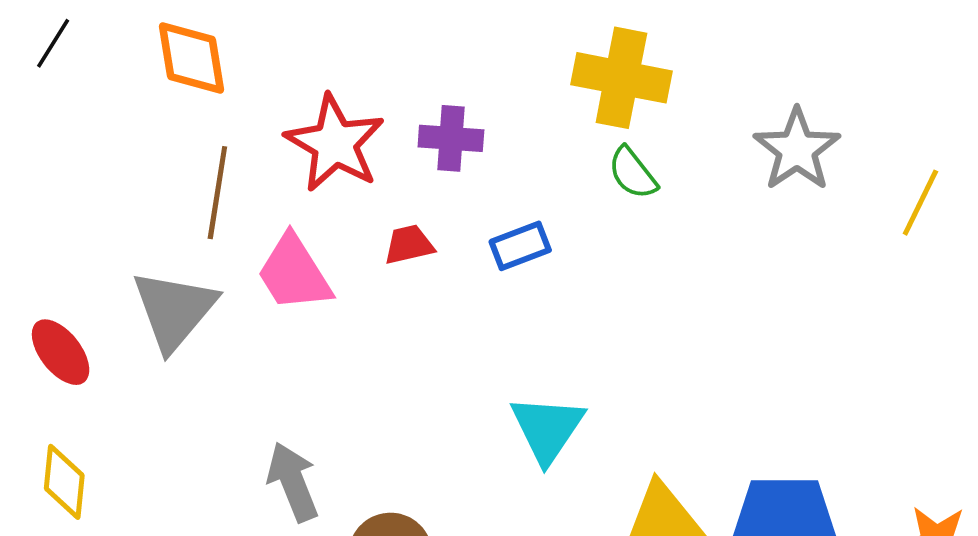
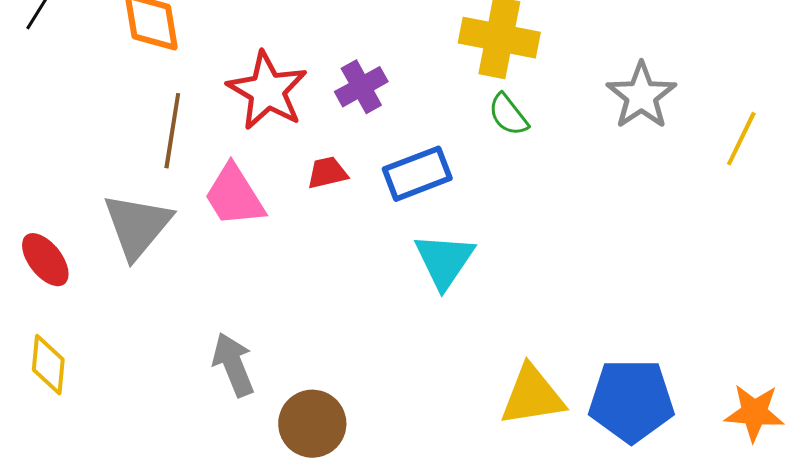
purple cross: (451, 138) -> (361, 87), turned -33
blue rectangle: (520, 246) -> (417, 174), size x1.4
cyan triangle: (547, 429) -> (444, 261), moved

